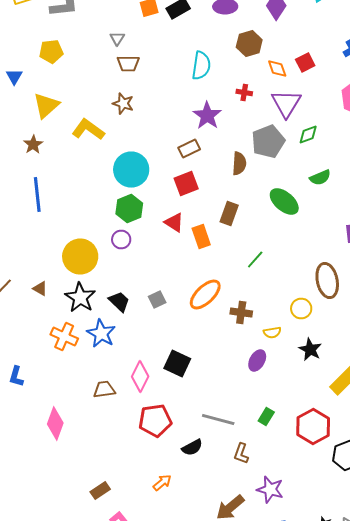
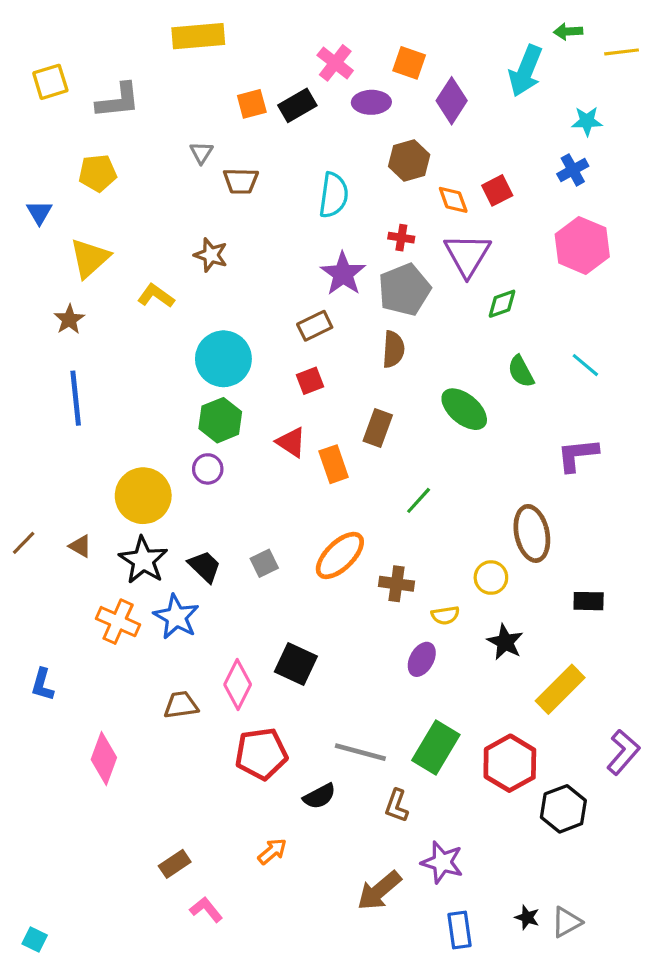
brown trapezoid: (128, 64) -> (241, 181), moved
yellow L-shape: (88, 130) -> (156, 296), size x0.7
gray pentagon: (268, 142) -> (404, 290), moved
green semicircle: (320, 178) -> (521, 371), turned 85
red square: (186, 184) -> (310, 381), size x0.7
green rectangle: (266, 416) -> (436, 747), size x1.8

